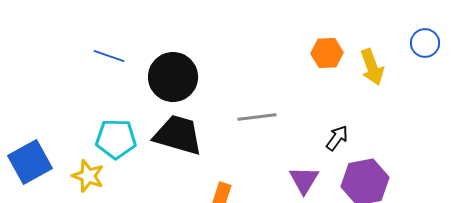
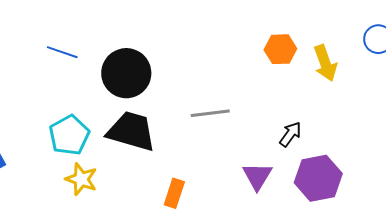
cyan pentagon: (116, 139) -> (69, 135), turned -30
yellow star: (88, 176) -> (81, 179), moved

